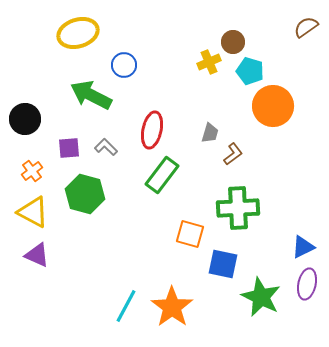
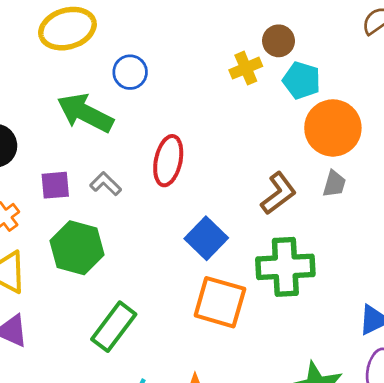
gray trapezoid: (210, 133) -> (334, 184), moved
brown L-shape: (233, 154) -> (278, 193), size x1.4
green rectangle: (162, 175) -> (114, 327), moved
orange square: (190, 234) -> (220, 302), size x1.4
blue square: (223, 264) -> (206, 238), moved, turned 32

